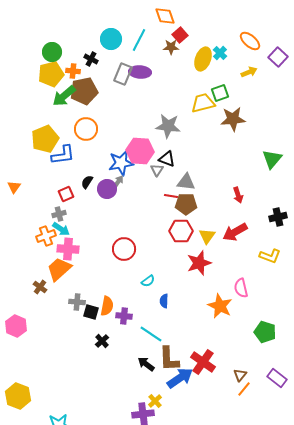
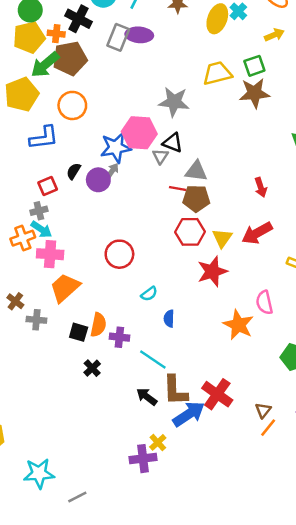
black cross: (91, 59) -> (79, 19), size x1.5
green square: (220, 93) -> (254, 66), moved
yellow pentagon: (45, 139) -> (22, 94), moved
orange trapezoid: (59, 269) -> (65, 288), moved
gray cross: (77, 302) -> (36, 320), moved

